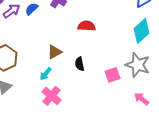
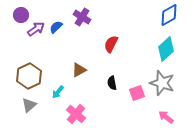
red semicircle: (87, 26) -> (111, 44), turned -66
black semicircle: (80, 64) -> (112, 83), moved
cyan arrow: (46, 74) -> (58, 92), moved

